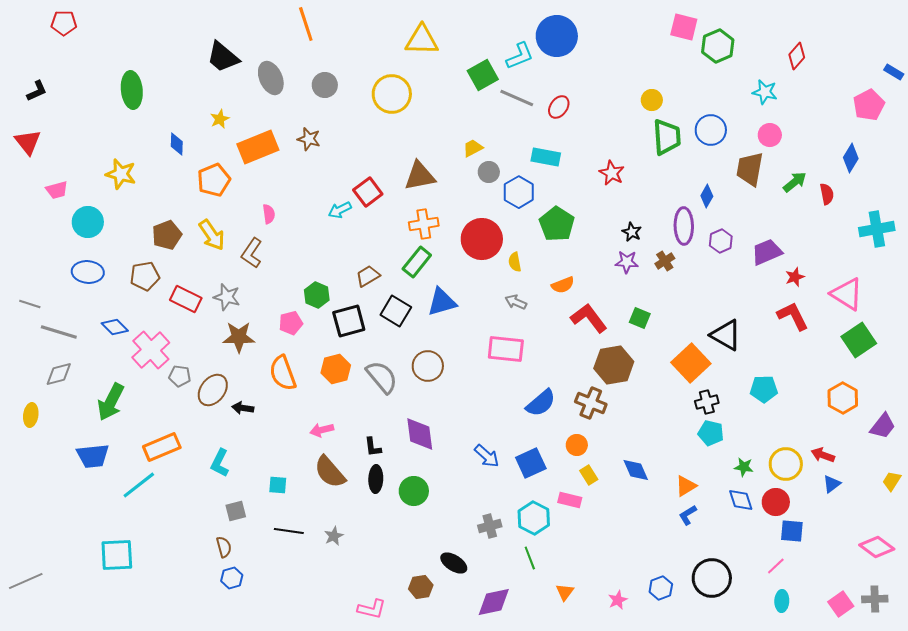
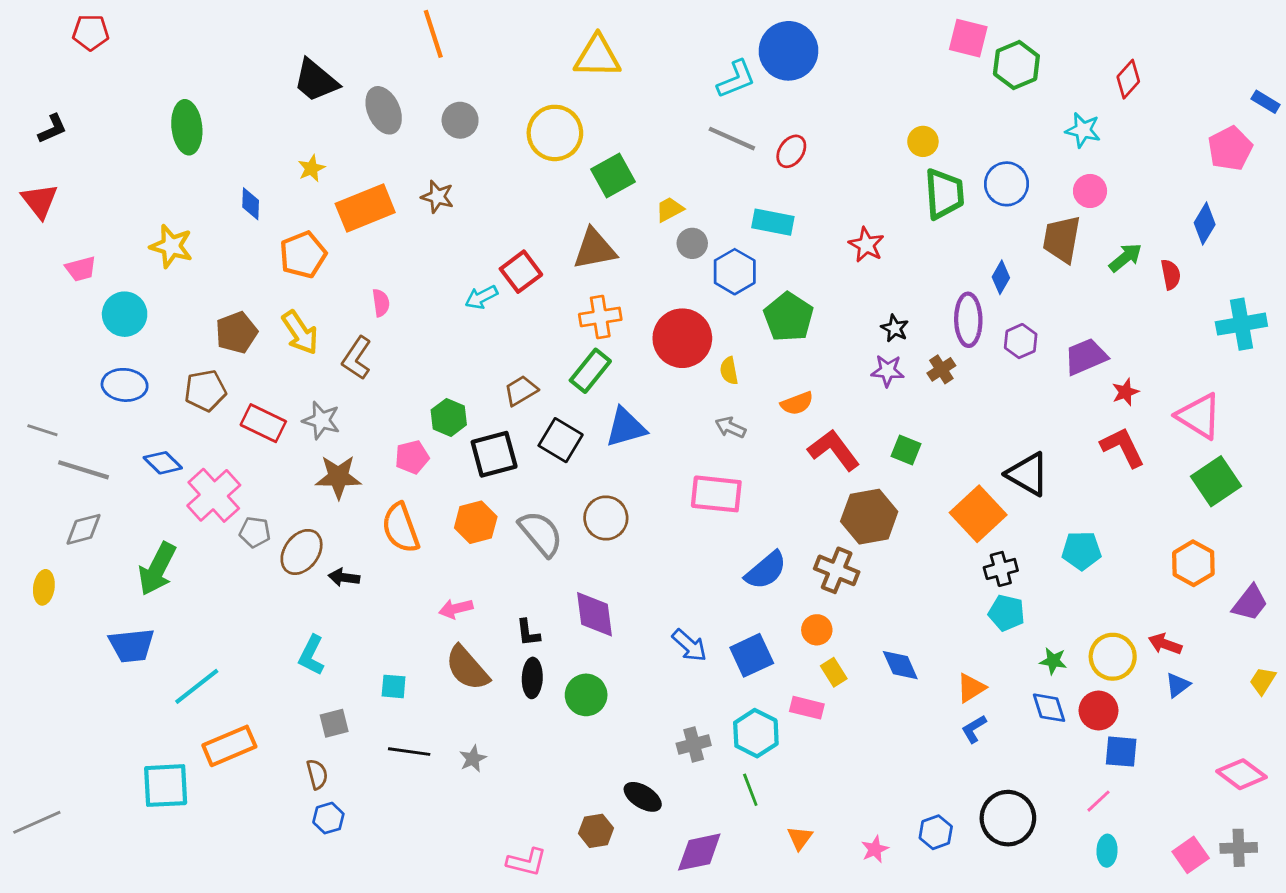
green square: (483, 75) -> (613, 175), moved
orange rectangle: (162, 447) -> (229, 746), moved

